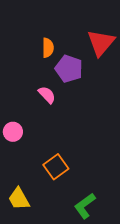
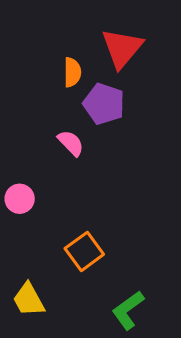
red triangle: (101, 43) -> (122, 48), moved

